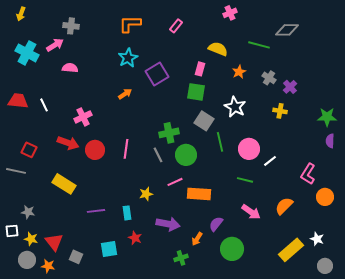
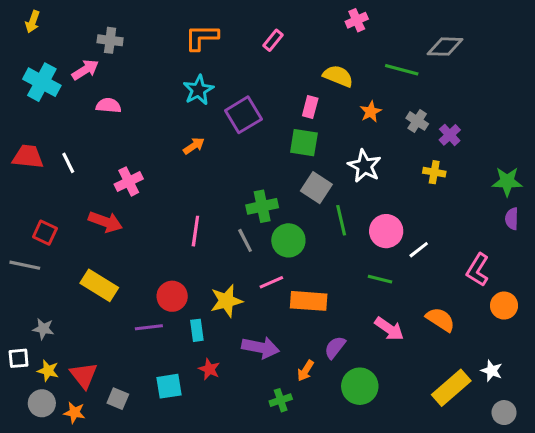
red circle: (95, 150) -> (172, 296), moved
yellow star: (146, 194) -> (226, 301), size x1.5
orange semicircle: (284, 206) -> (440, 320), turned 78

